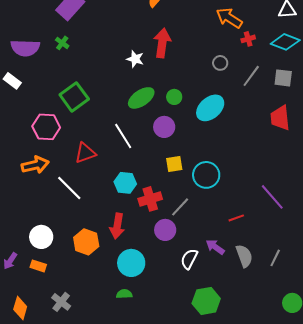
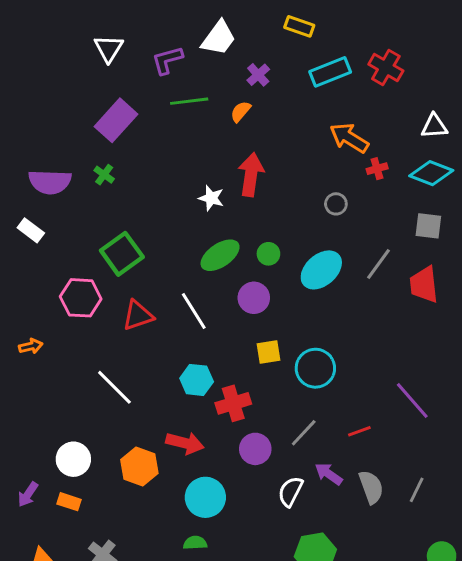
gray line: (251, 76) -> (378, 264), moved
red triangle: (85, 153) -> (138, 315), moved
orange arrow: (35, 165) -> (31, 346), moved, size x0.6
gray line: (180, 207) -> (304, 433), moved
red arrow: (117, 226) -> (185, 443), turned -85

